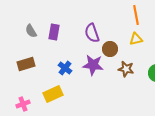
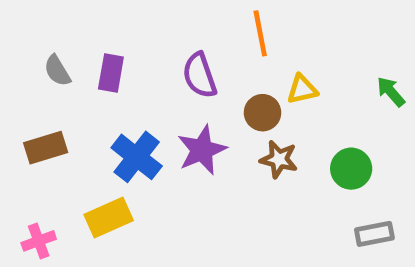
orange line: (136, 15) -> (260, 33), moved
brown circle: (110, 49) -> (263, 113), moved
purple star: (93, 65) -> (202, 150), turned -30
blue cross: (65, 68) -> (137, 157), size x1.5

